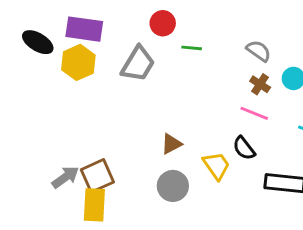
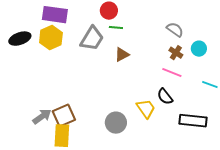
black ellipse: (38, 42) -> (20, 39), moved, turned -50
green line: (192, 48) -> (116, 28), moved
brown triangle: (171, 144) -> (122, 55), moved

